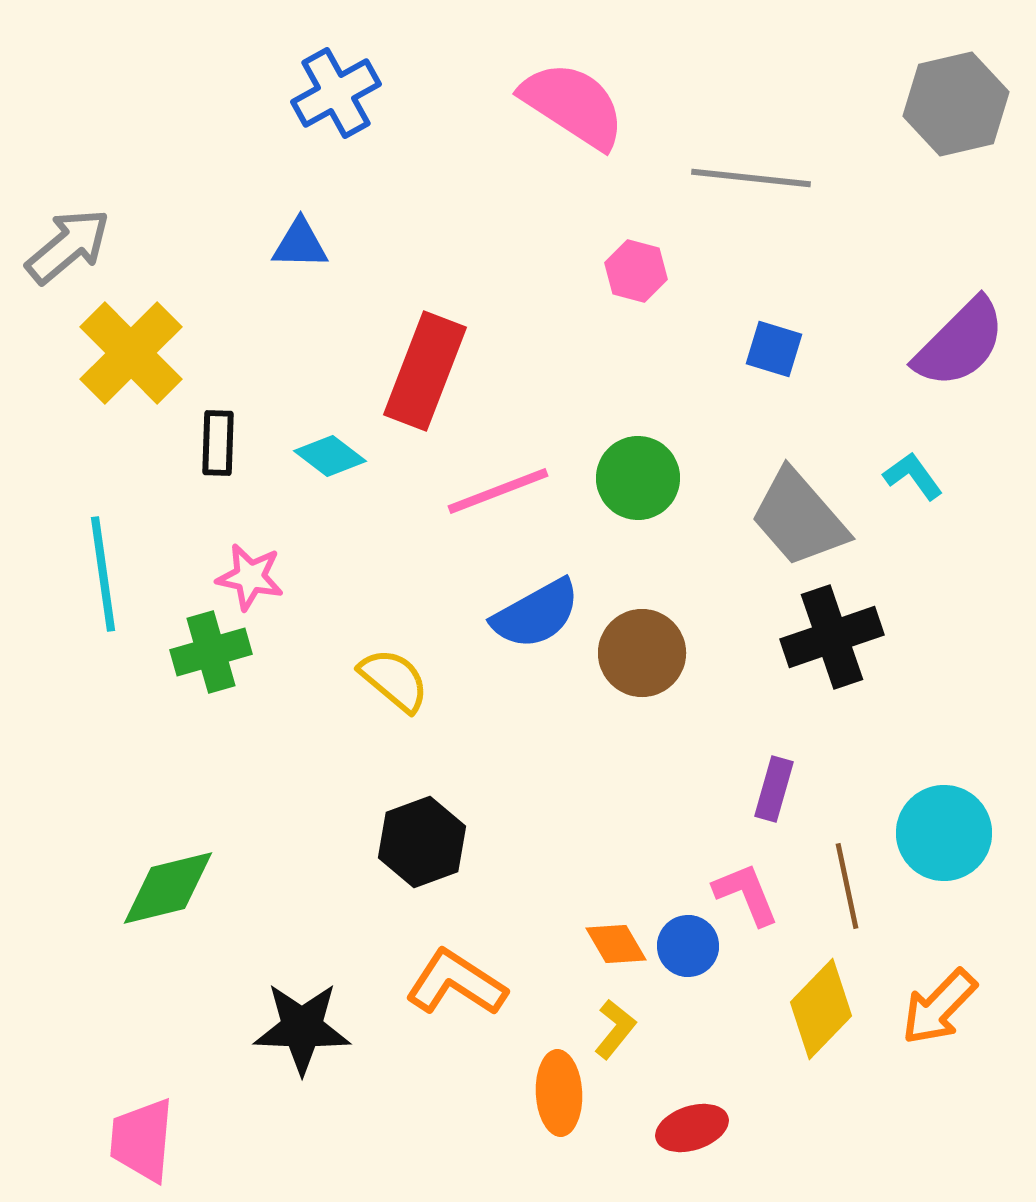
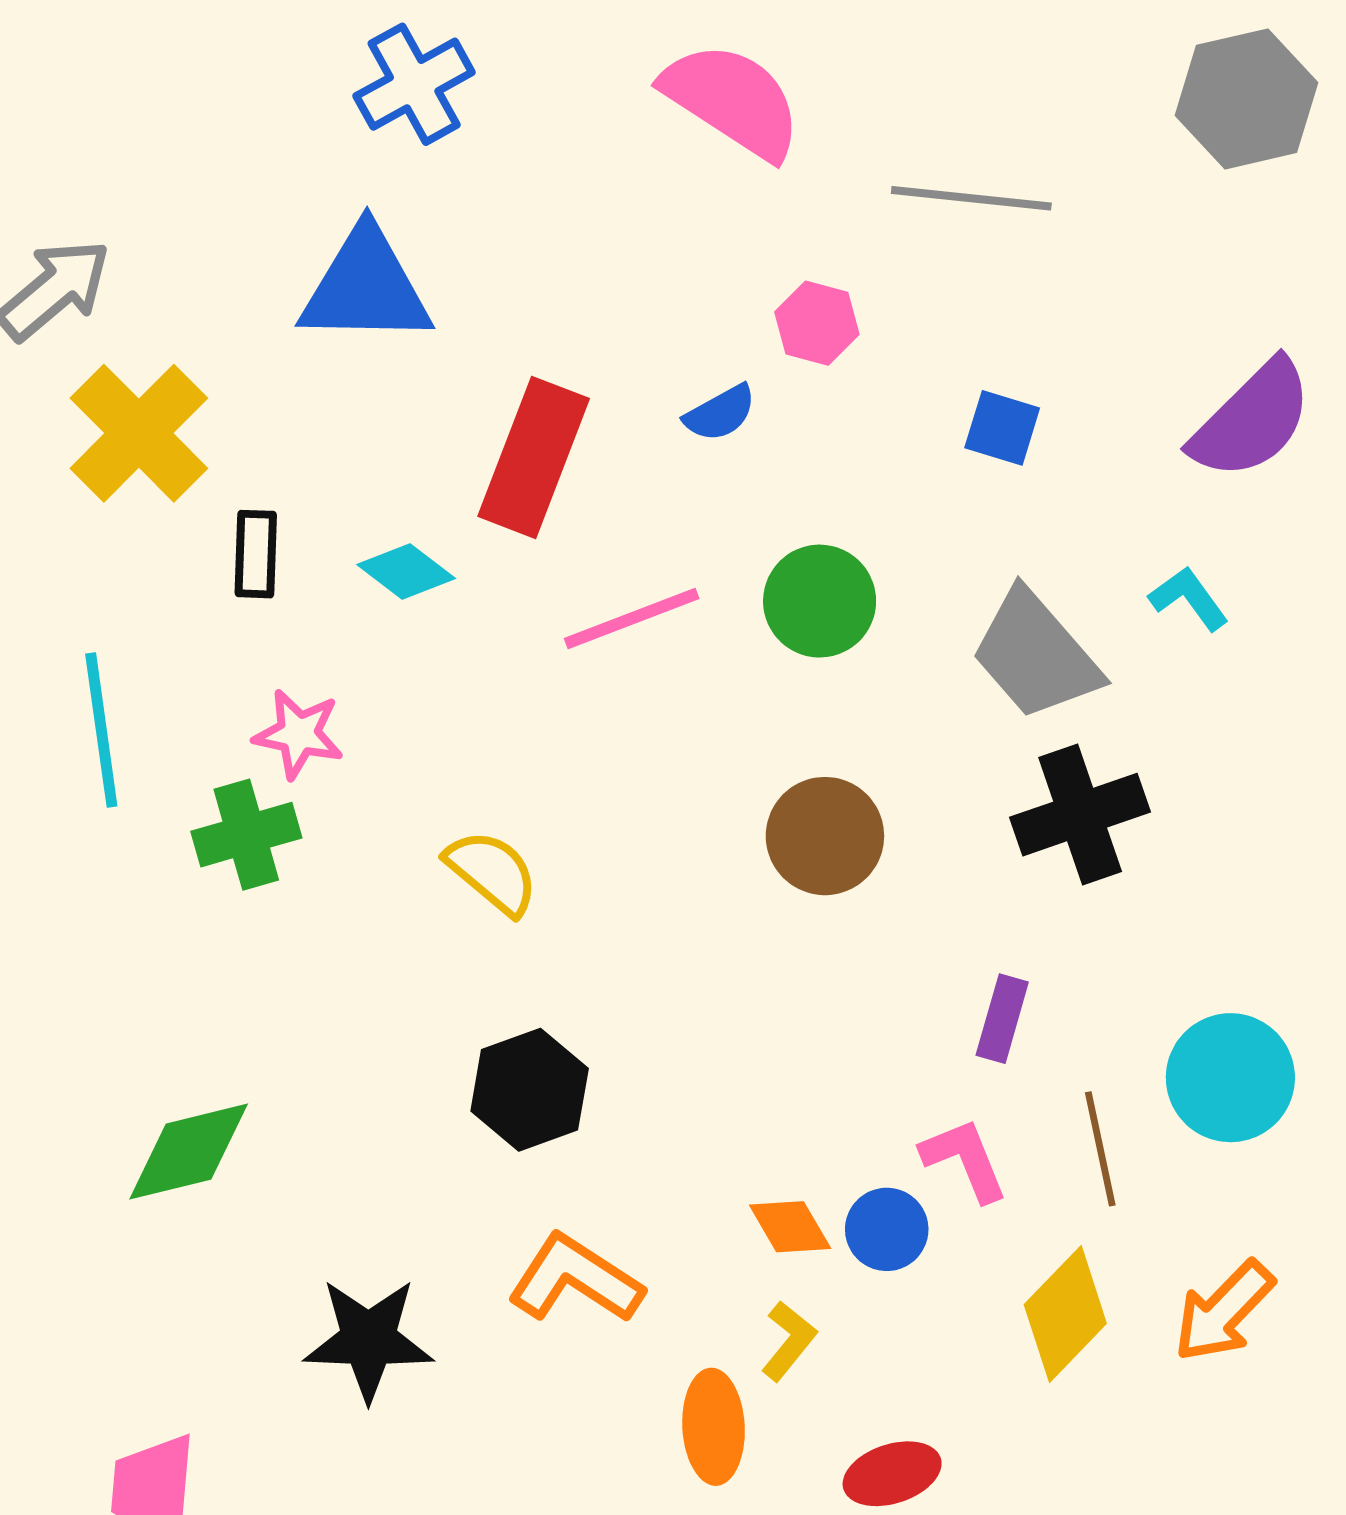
blue triangle: (300, 244) -> (366, 287), size x1.8
blue semicircle: (536, 614) -> (720, 413), moved, size x0.6

